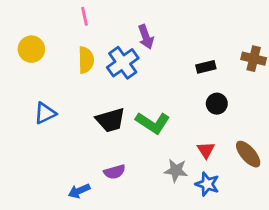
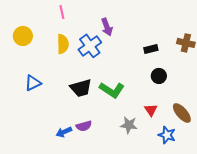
blue star: (207, 184) -> (167, 135), moved
blue arrow: (79, 191) -> (64, 132), moved

